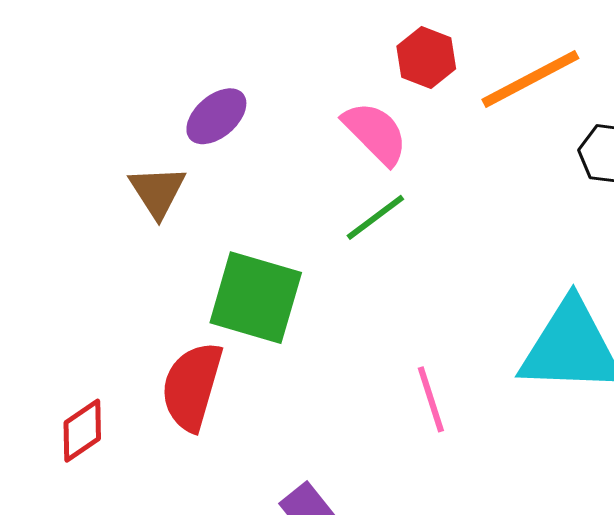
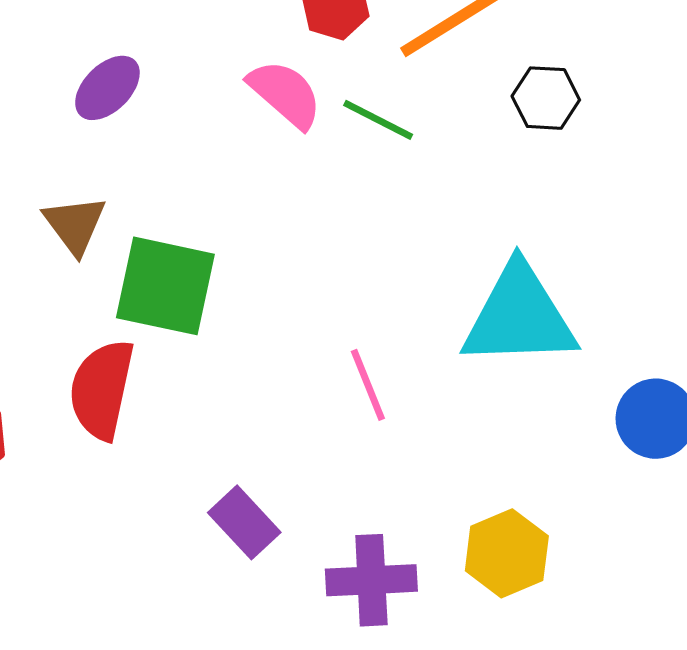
brown triangle: (157, 191) -> (75, 225), moved
green line: (375, 217) -> (378, 120), moved, turned 68

